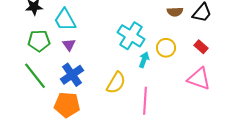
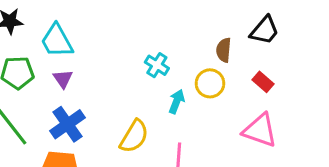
brown semicircle: (175, 12) -> (224, 50), moved, turned 98
cyan cross: (131, 36) -> (157, 65), size x0.6

